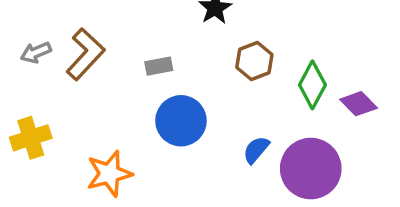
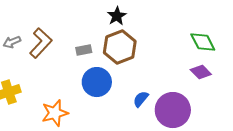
brown hexagon: (254, 61) -> (120, 47), moved, size x1.5
green diamond: (312, 85) -> (203, 42), moved, turned -56

